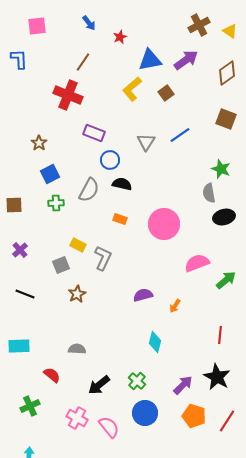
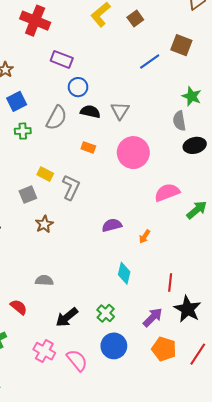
brown square: (226, 119) -> (181, 45), moved
gray triangle: (146, 142) -> (120, 111), moved
red line: (220, 335) -> (170, 283), moved

